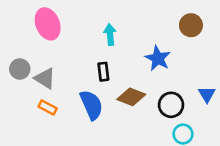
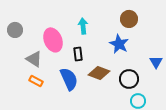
pink ellipse: (48, 24) -> (53, 40), moved
brown circle: (191, 25) -> (129, 19), moved
gray circle: (20, 69) -> (15, 30), moved
blue triangle: (207, 94) -> (156, 62), moved

